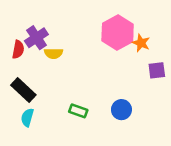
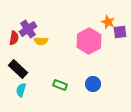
pink hexagon: (118, 32) -> (89, 41), moved
orange star: (141, 43) -> (108, 22), moved
purple square: (157, 70) -> (120, 32), moved

